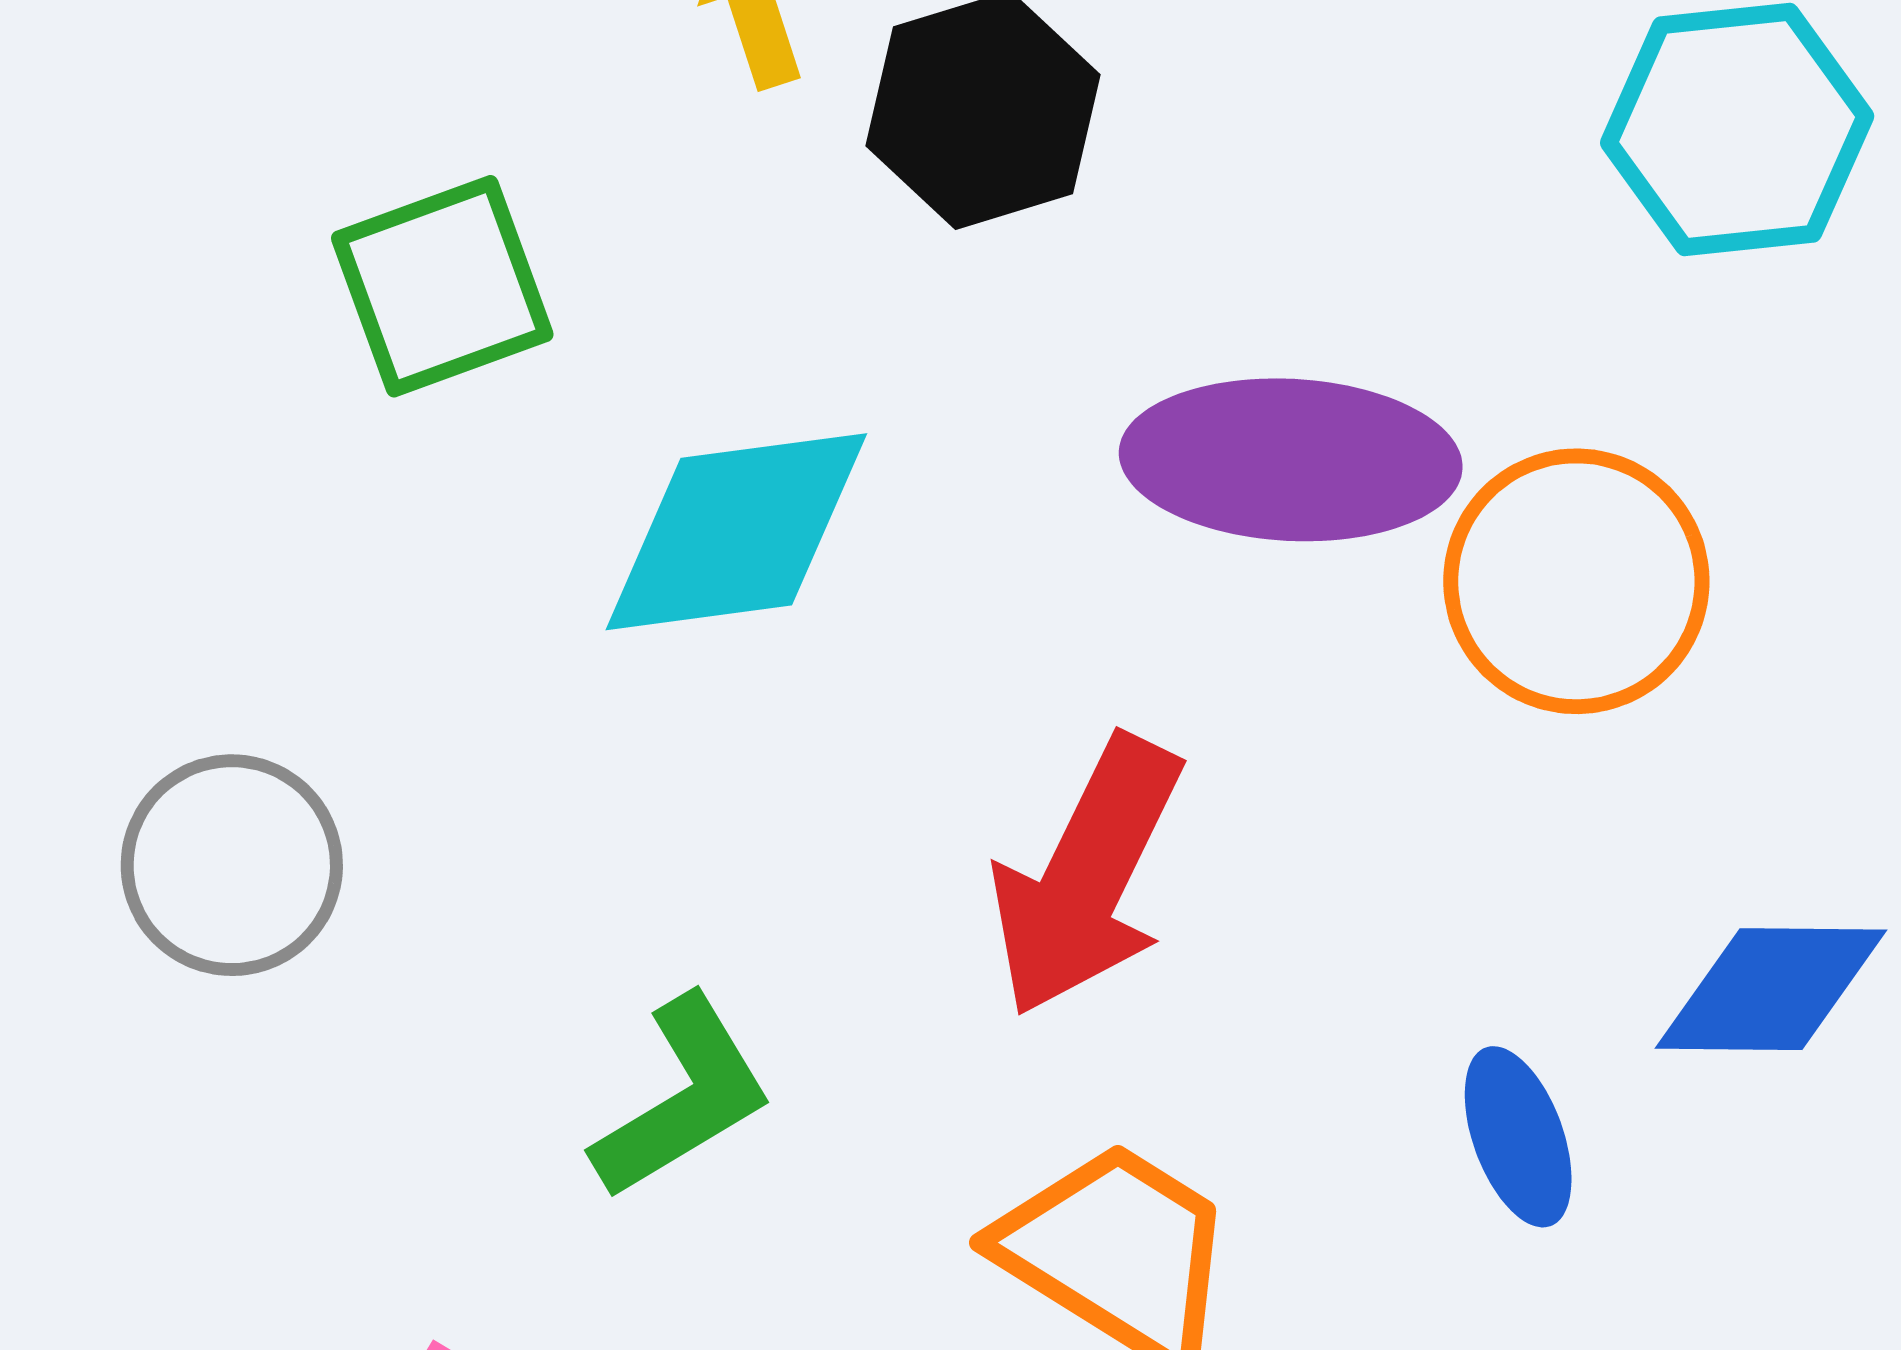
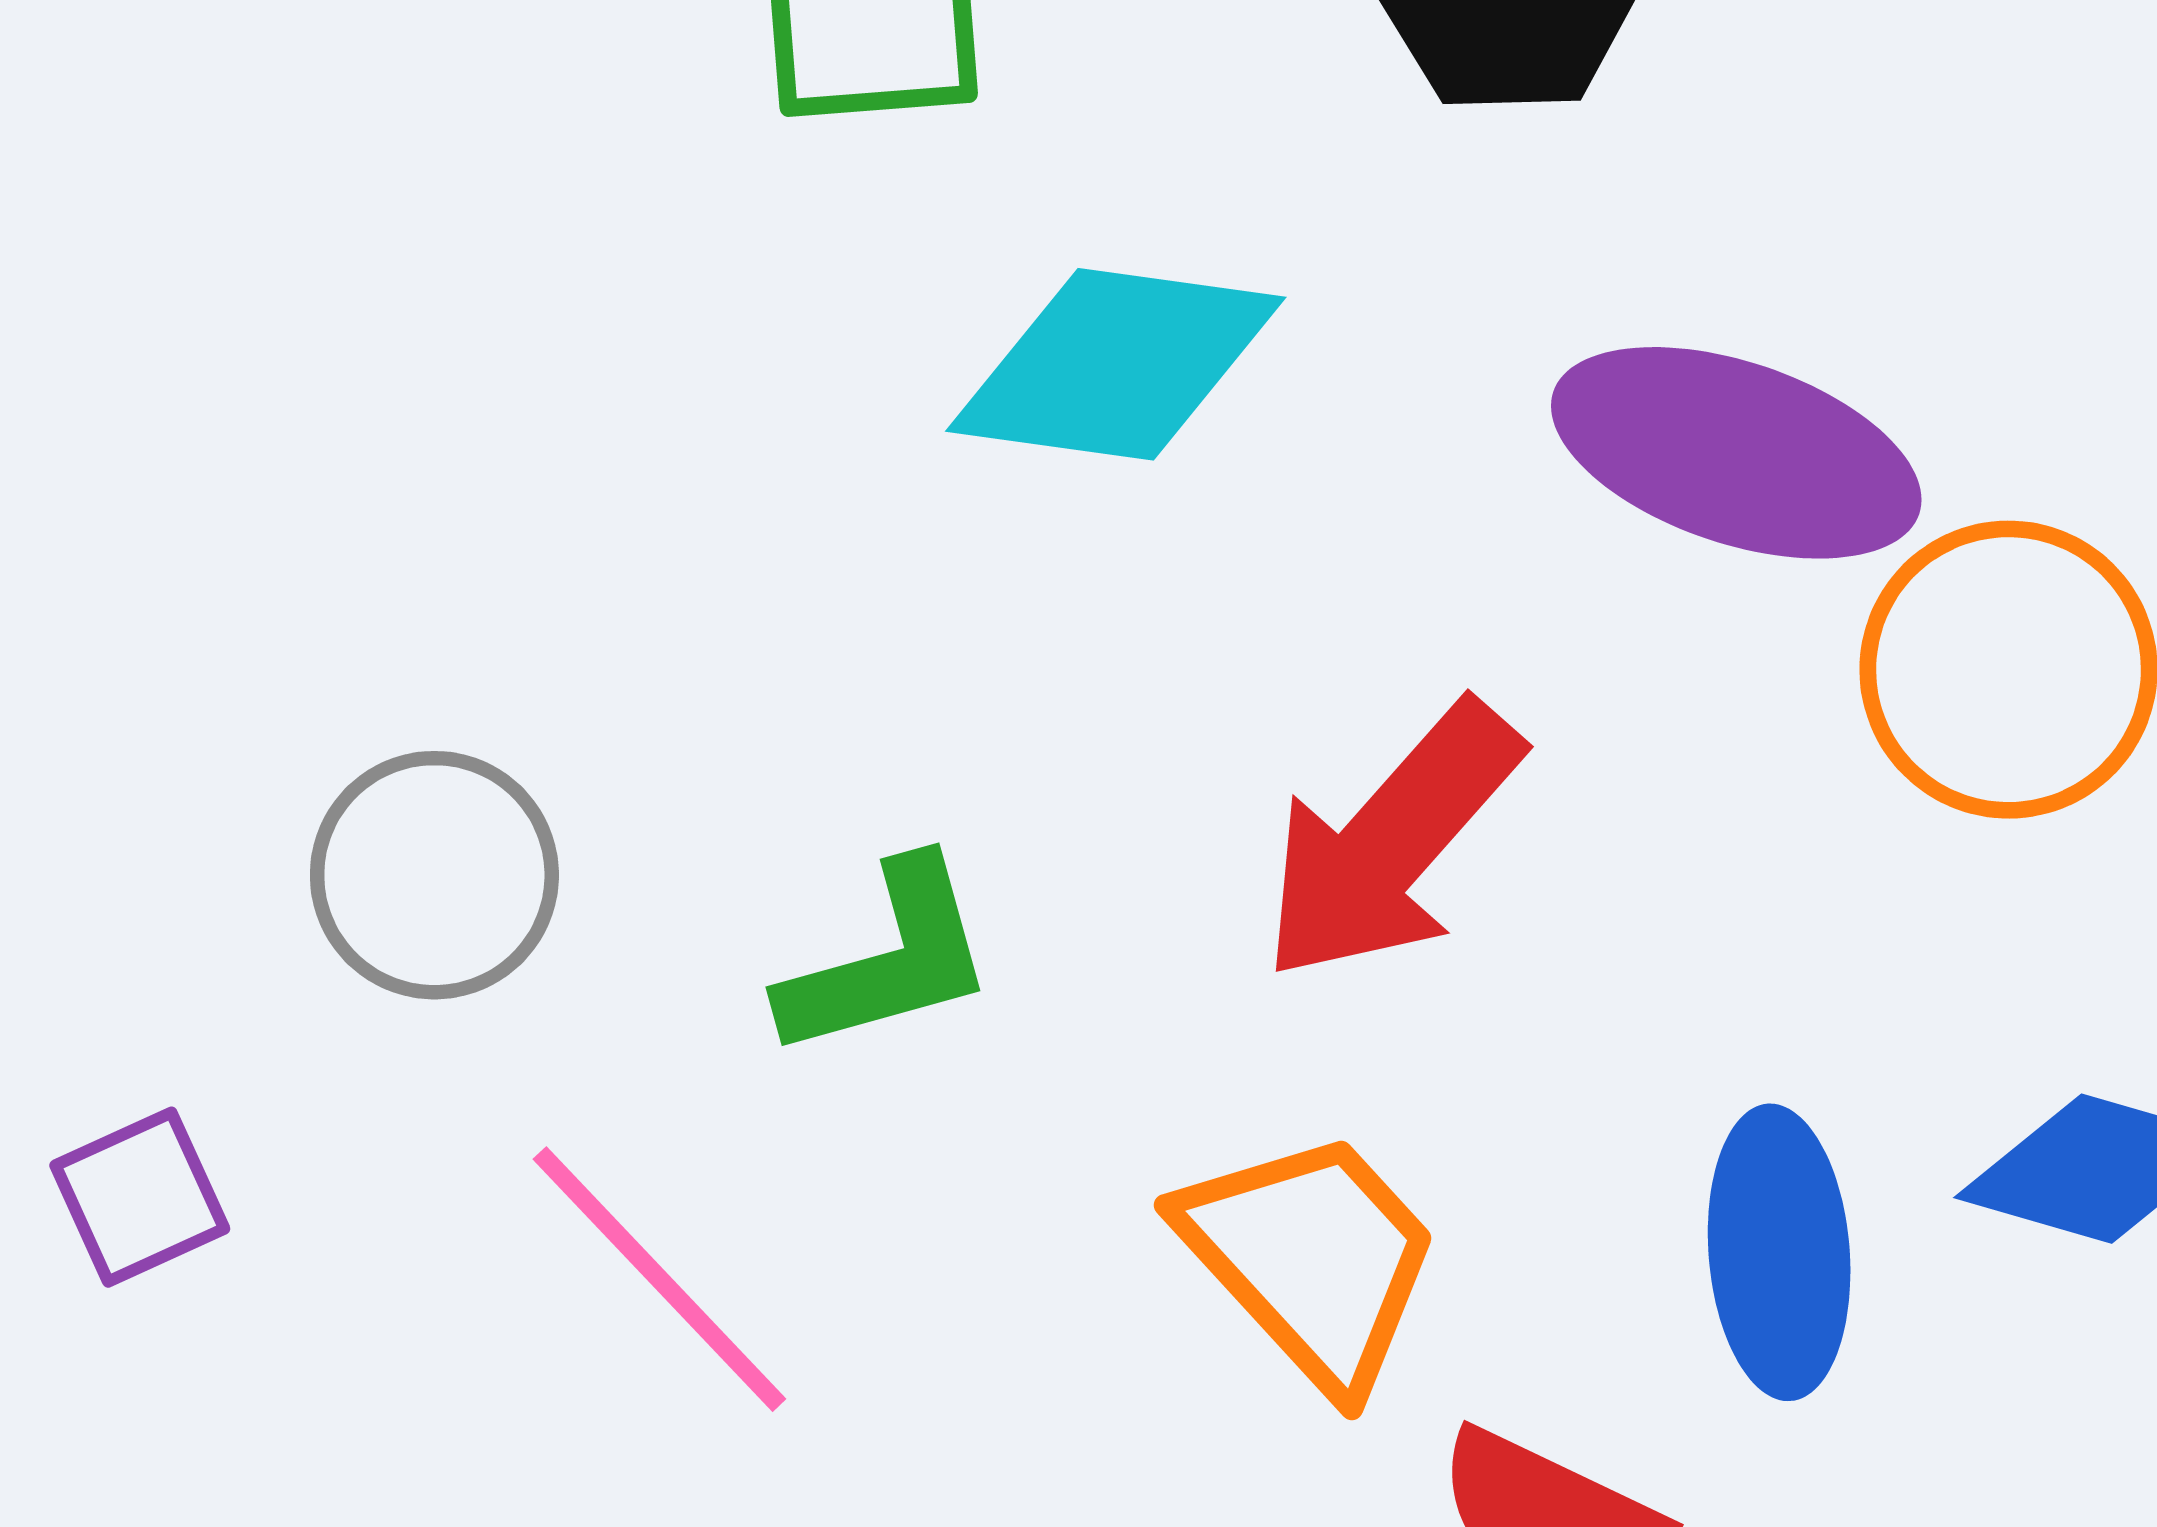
gray circle: (232, 865) -> (434, 875), moved
blue ellipse: (1518, 1137) -> (1779, 1252), size x1.4

